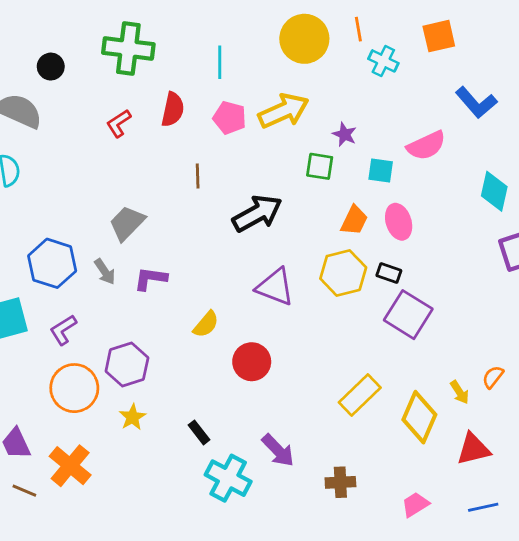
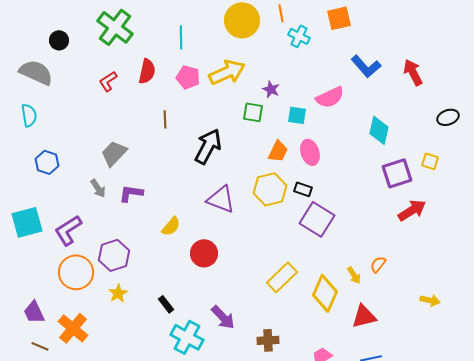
green cross: (128, 49) -> (115, 27), turned 30
black arrow: (257, 213) -> (208, 146), turned -33
blue hexagon: (52, 263) -> (47, 162), moved, size x0.7
purple L-shape: (63, 330) -> (68, 230), size x1.4

